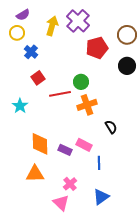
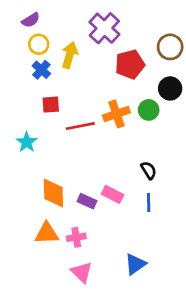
yellow arrow: (52, 26) -> (70, 55), moved
yellow circle: (17, 33) -> (39, 44), moved
red square: (38, 78) -> (51, 105), turned 32
green circle: (81, 82) -> (149, 110), moved
orange cross: (87, 105) -> (116, 114), moved
blue line: (99, 163) -> (149, 202), moved
pink cross: (70, 184) -> (76, 237), moved, turned 32

